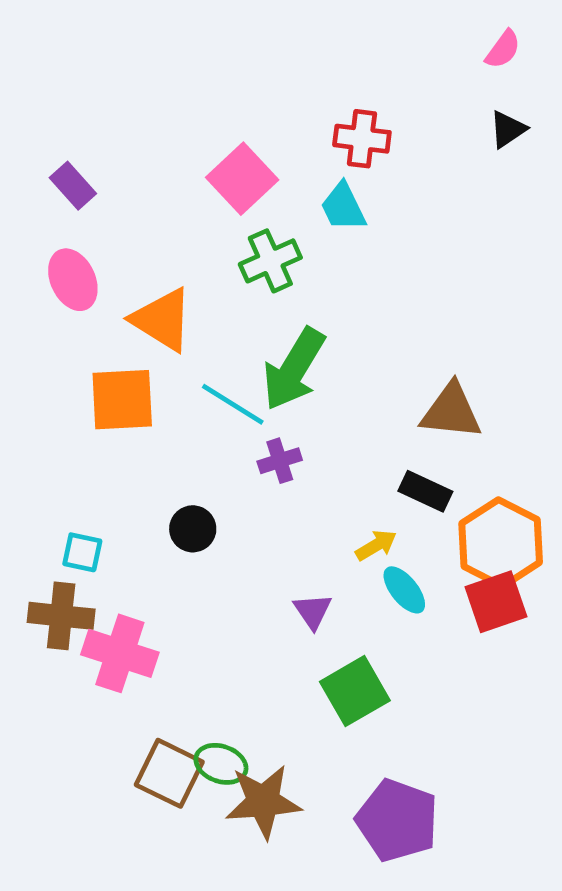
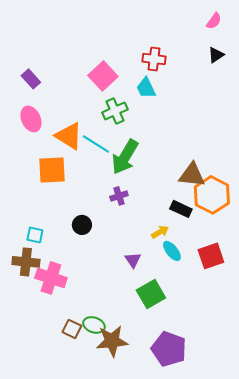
cyan line: (233, 404) -> (96, 144), moved
orange hexagon: (501, 543) -> (212, 195), moved
brown square: (169, 773) -> (72, 329), size x0.7

